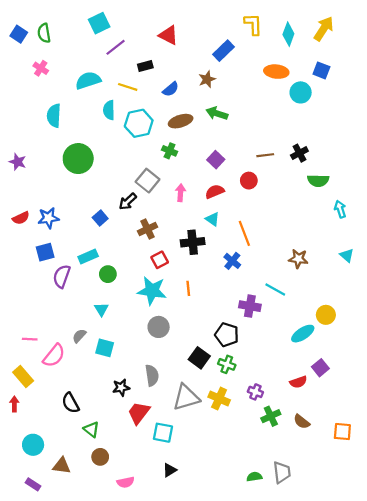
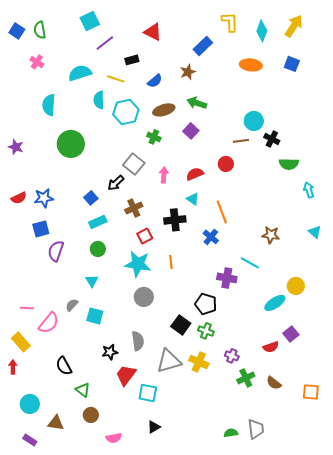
cyan circle: (301, 92) -> (254, 121), moved
black cross: (299, 153) -> (272, 139), turned -35
purple square: (216, 160) -> (191, 131), moved
cyan rectangle: (88, 257) -> (98, 222), moved

